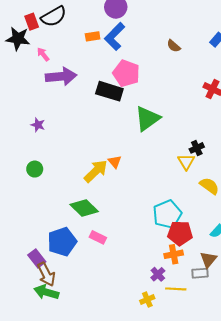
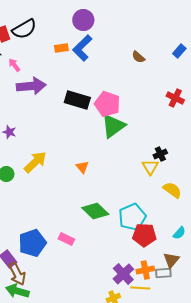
pink pentagon: (126, 73) -> (107, 104), moved
yellow arrow: (96, 171) -> (35, 162), moved
green diamond: (84, 208) -> (95, 211), moved
orange cross: (174, 254) -> (145, 270), moved
purple cross: (158, 274) -> (123, 274), size x1.5

